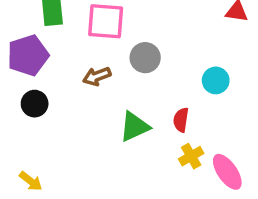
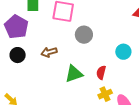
purple pentagon: (28, 55) -> (16, 27), turned -30
brown arrow: (97, 76) -> (49, 52), moved

